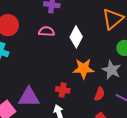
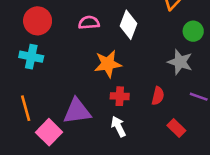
orange star: (84, 69) -> (108, 64), moved
red semicircle: (99, 94) -> (158, 96), moved

